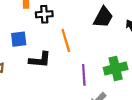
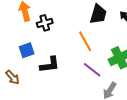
orange line: (66, 40) -> (85, 41), moved
purple line: (84, 75) -> (92, 70), turned -36

